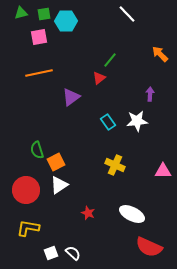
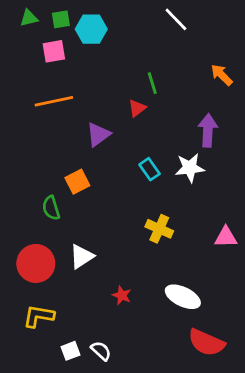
green line: (110, 60) -> (152, 83), turned -56
purple arrow: (150, 94) -> (208, 130), size x1.6
orange square: (56, 162) -> (77, 182), moved

